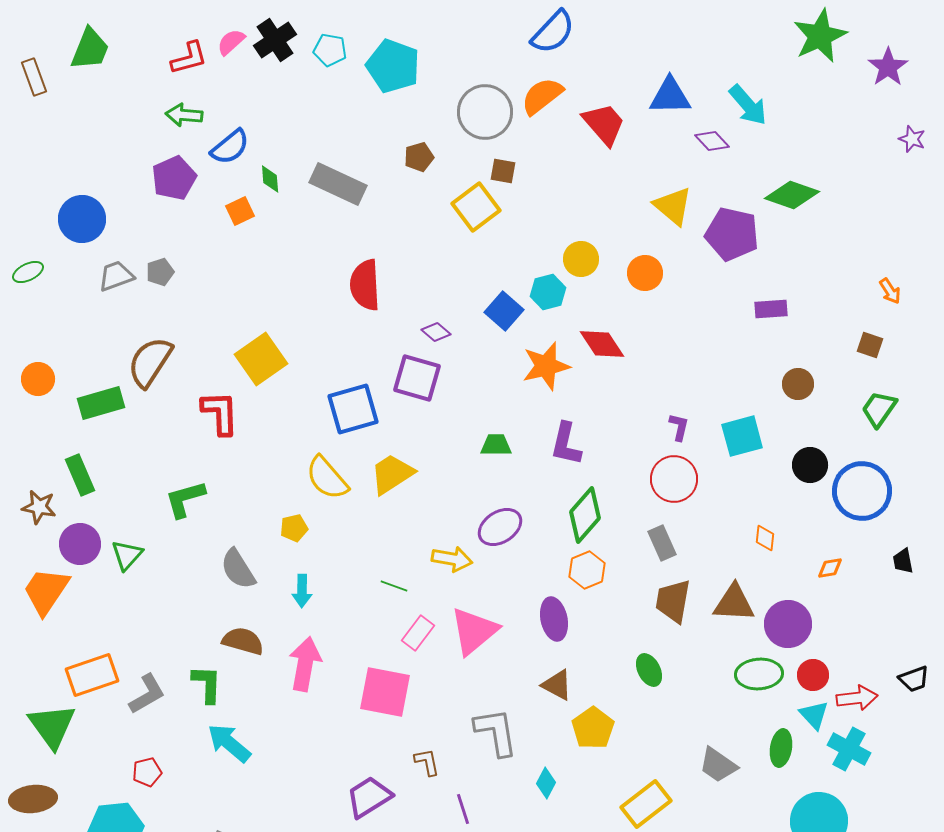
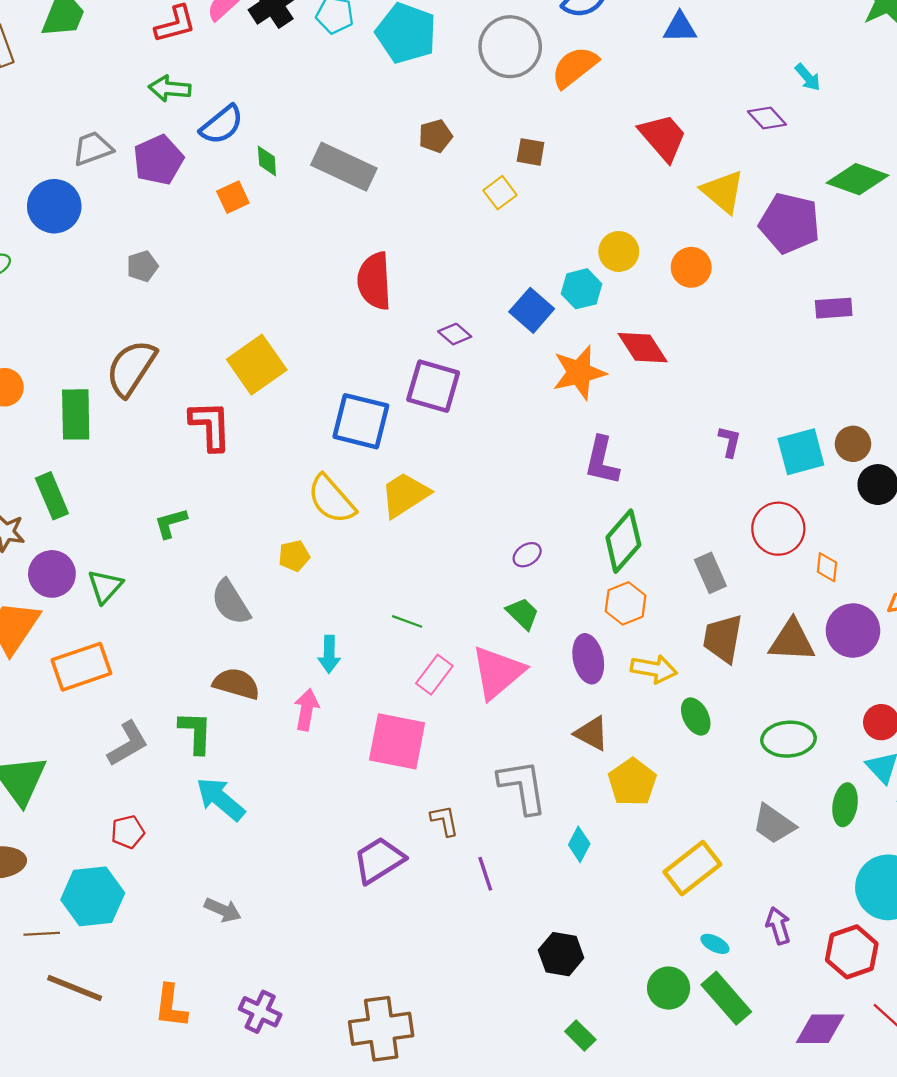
blue triangle: (670, 96) -> (680, 27), moved, size x0.7
cyan arrow: (748, 105) -> (808, 77), size x0.6
gray circle: (485, 112) -> (510, 47), moved
red trapezoid: (604, 124) -> (663, 137), moved
yellow square: (476, 207) -> (500, 193), size x0.6
gray trapezoid: (116, 276) -> (93, 149), moved
brown circle: (798, 384) -> (853, 444), moved
green rectangle: (101, 403) -> (76, 414), turned -75
blue square: (353, 409) -> (361, 421), turned 30
green trapezoid: (496, 445) -> (523, 614), moved, turned 44
red circle: (674, 479) -> (778, 529), moved
green L-shape: (185, 499) -> (171, 523), size x0.7
purple ellipse: (500, 527) -> (527, 555), size x0.6
yellow arrow: (452, 559) -> (654, 669), moved
cyan arrow: (302, 591) -> (329, 654), moved
purple circle: (788, 624) -> (853, 631), moved
pink arrow: (305, 664) -> (307, 710), size x0.7
green ellipse: (759, 674) -> (788, 739), moved
orange rectangle: (92, 675) -> (81, 667), moved

